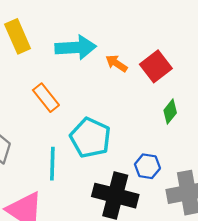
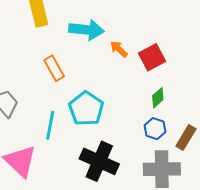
blue hexagon: (147, 166) -> (155, 129), moved

